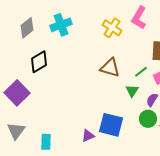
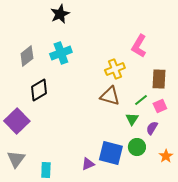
yellow cross: (112, 28) -> (115, 69), moved, turned 36
green circle: (148, 119) -> (137, 147), moved

